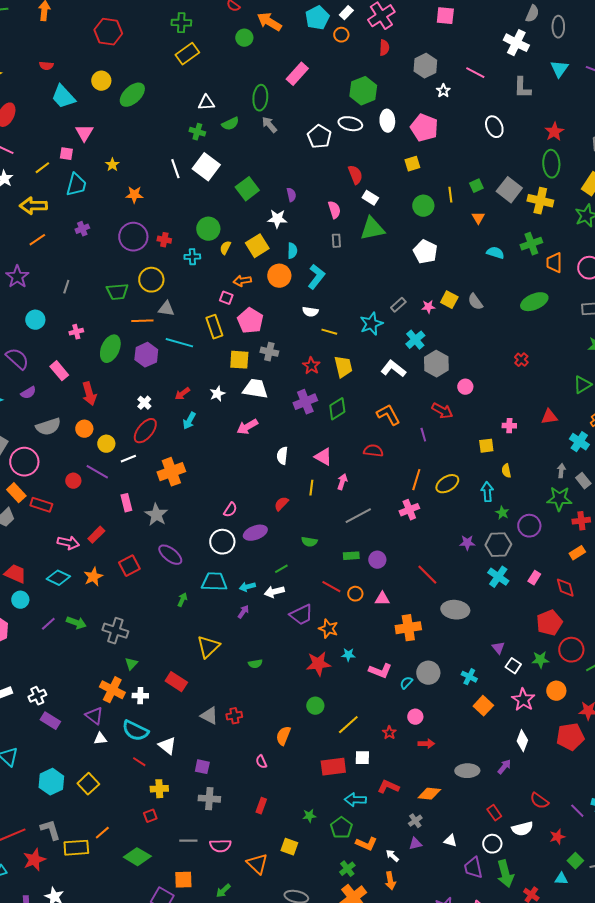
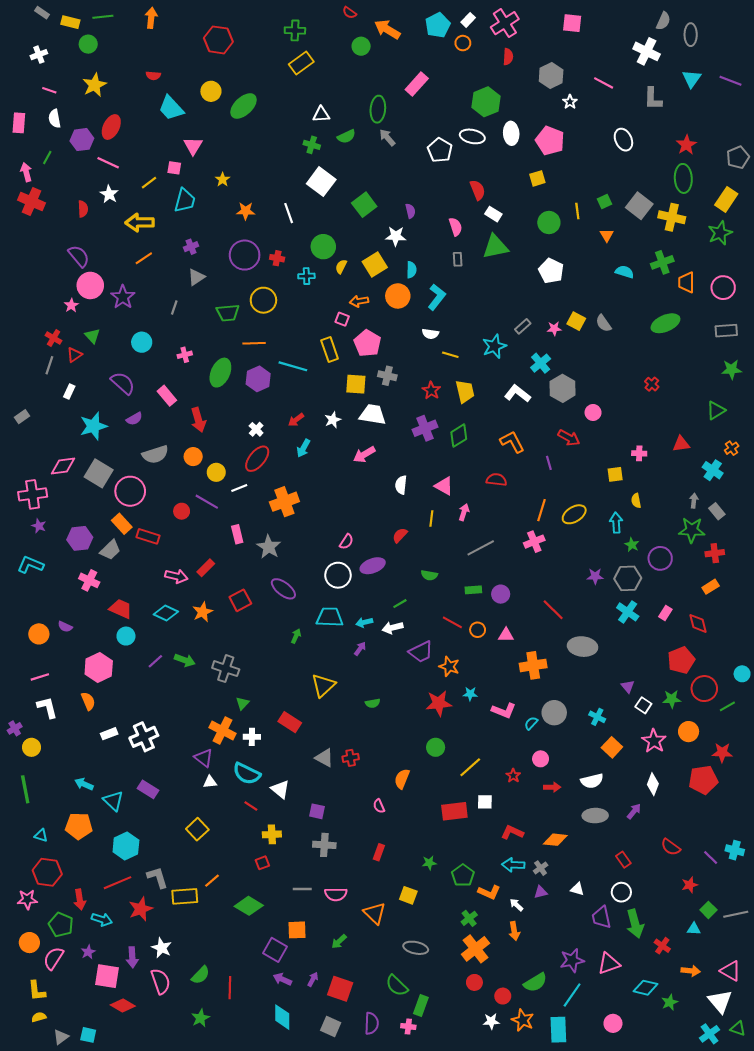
white line: (175, 169) -> (289, 213), moved
gray triangle: (166, 309) -> (196, 277), moved, turned -42
white cross: (37, 696) -> (144, 737), size x1.5
purple rectangle: (50, 721) -> (148, 789), moved
cyan hexagon: (51, 782) -> (126, 846), moved
cyan arrow: (355, 800) -> (513, 865), moved
white semicircle: (522, 829) -> (592, 781), moved

